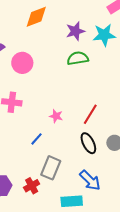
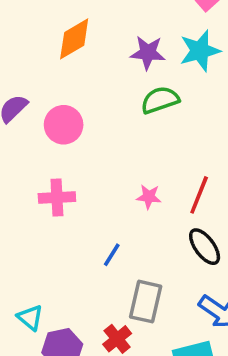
purple star: (75, 31) -> (148, 53), turned 30
pink star: (56, 116) -> (149, 197), moved

